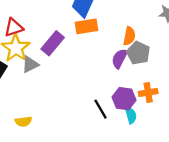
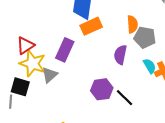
purple semicircle: (120, 59) -> (120, 55), moved
purple hexagon: (124, 99) -> (102, 89), moved
cyan semicircle: (131, 115) -> (150, 66), moved

